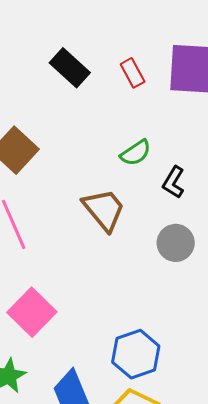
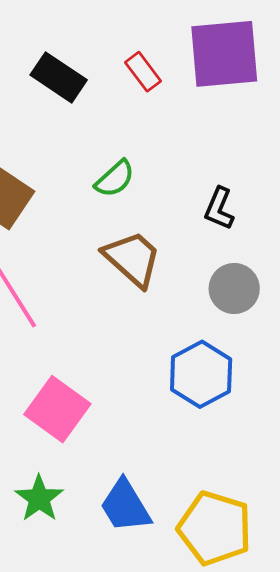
green semicircle: (136, 153) -> (115, 179), moved
blue hexagon: (136, 354) -> (201, 374), moved

